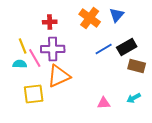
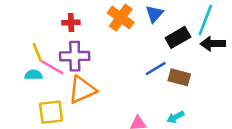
black rectangle: (127, 47) -> (178, 37), moved
blue line: (104, 49) -> (156, 69), moved
pink line: (35, 58) -> (52, 67), turned -30

